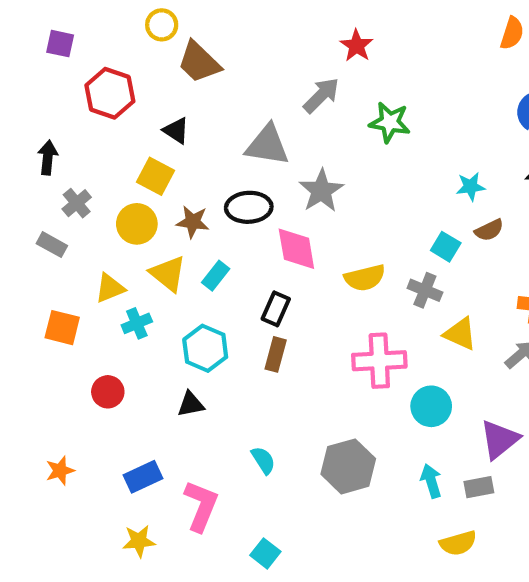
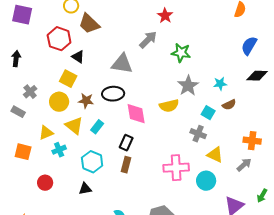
purple square: (60, 44) -> (22, 15), size x1.5
red hexagon: (110, 93) -> (59, 39), moved
black arrow: (48, 158) -> (16, 59), moved
gray star: (321, 191) -> (188, 86), moved
yellow semicircle: (365, 278) -> (169, 106), moved
cyan circle: (431, 406) -> (206, 181), moved

